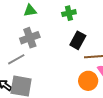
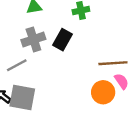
black rectangle: (78, 40) -> (63, 40), moved

